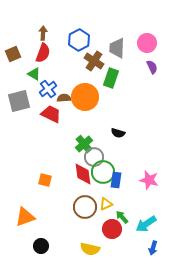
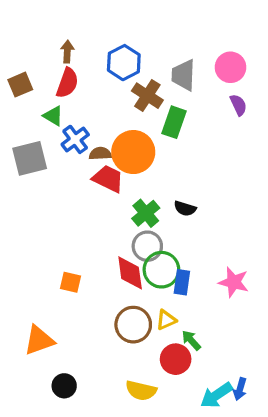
red trapezoid: (51, 114) -> (108, 179), moved
green cross: (84, 144) -> (146, 213), moved
cyan arrow: (146, 224) -> (216, 395), moved

